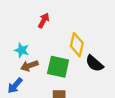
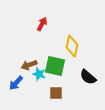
cyan star: (22, 50) -> (39, 74), moved
black semicircle: (94, 63) -> (88, 77), moved

